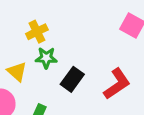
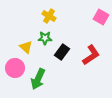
yellow cross: (37, 32) -> (49, 16), moved, turned -32

